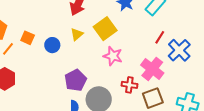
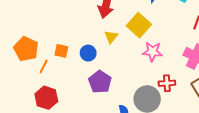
purple pentagon: (76, 80) -> (100, 82), moved
red cross: (129, 85) -> (167, 83), moved

